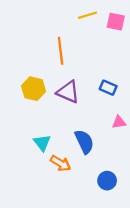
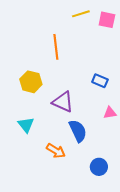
purple triangle: (68, 92) -> (63, 102), moved
cyan triangle: (42, 143) -> (26, 125), moved

